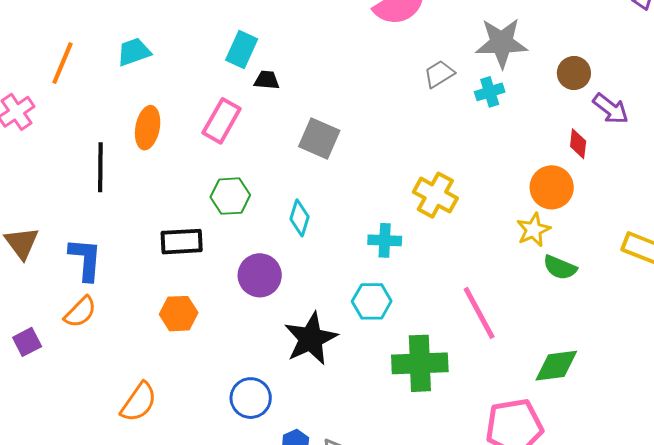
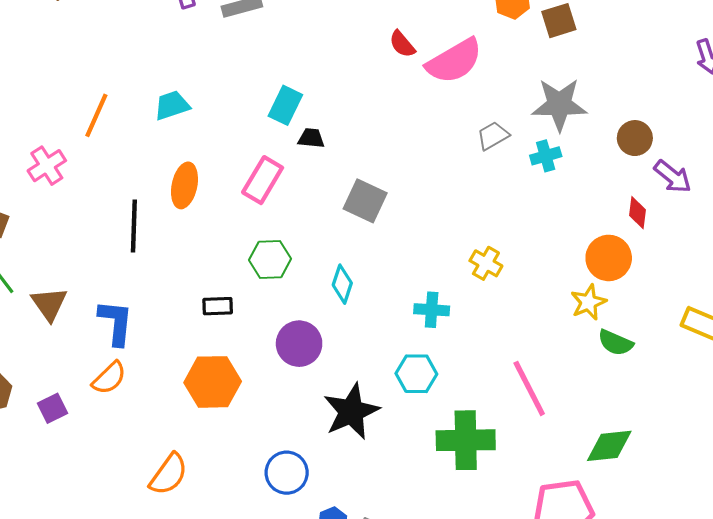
yellow cross: (435, 195) -> (486, 263), size x0.7
black rectangle: (182, 242) -> (218, 306), size x0.7
orange hexagon: (179, 314) -> (213, 382), size x1.4

